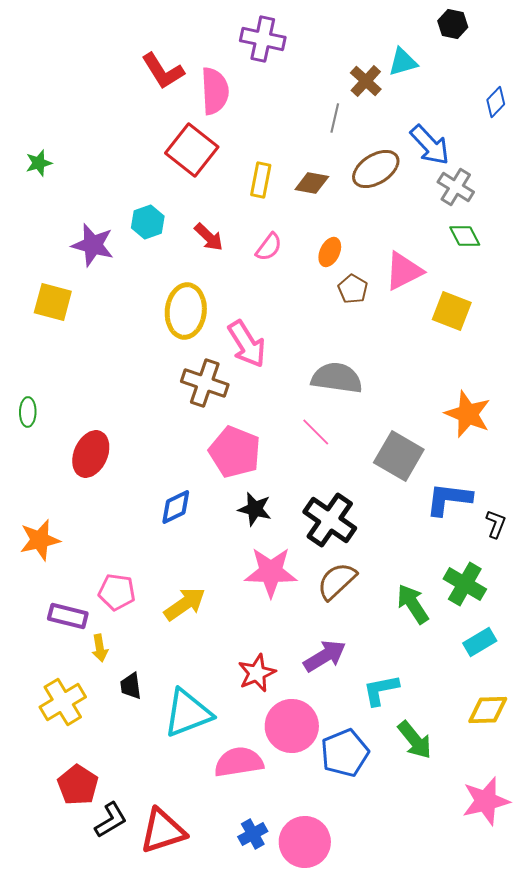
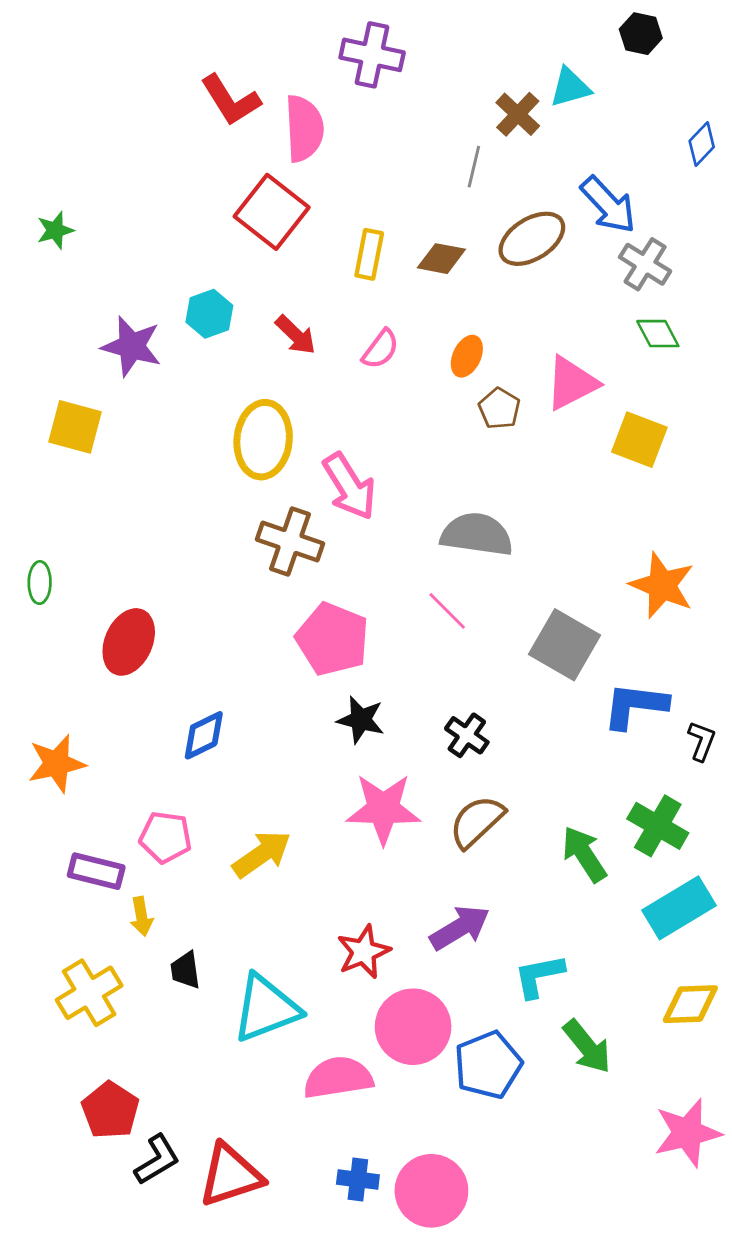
blue diamond: (176, 507) -> (204, 735), moved
black cross: (330, 520) -> (467, 735), size x0.6
cyan rectangle: (480, 642) -> (679, 908), size x1.5
blue cross: (253, 834) -> (358, 1179), turned 36

